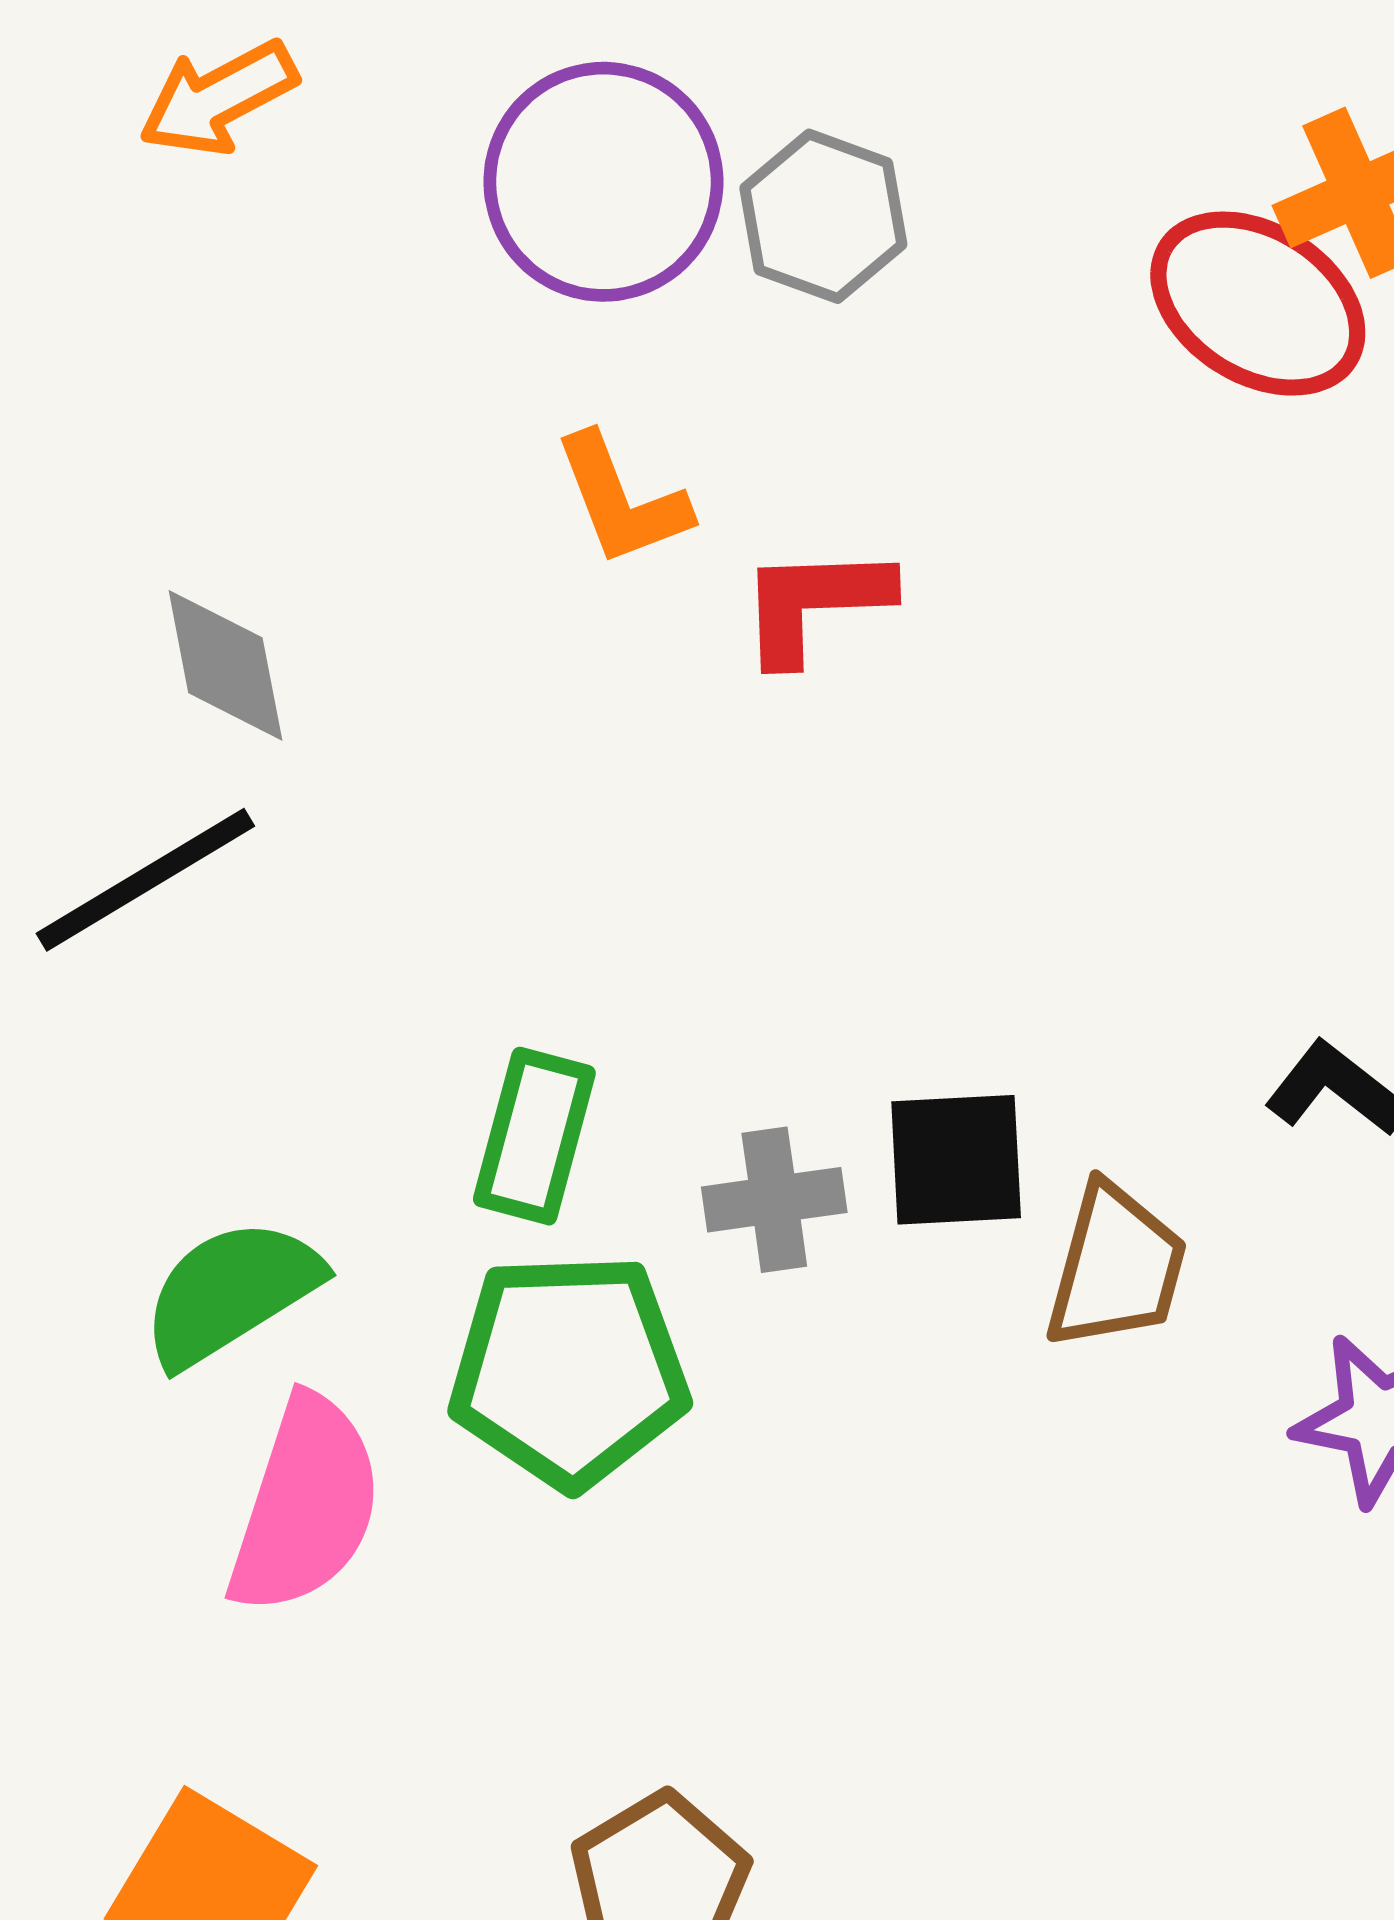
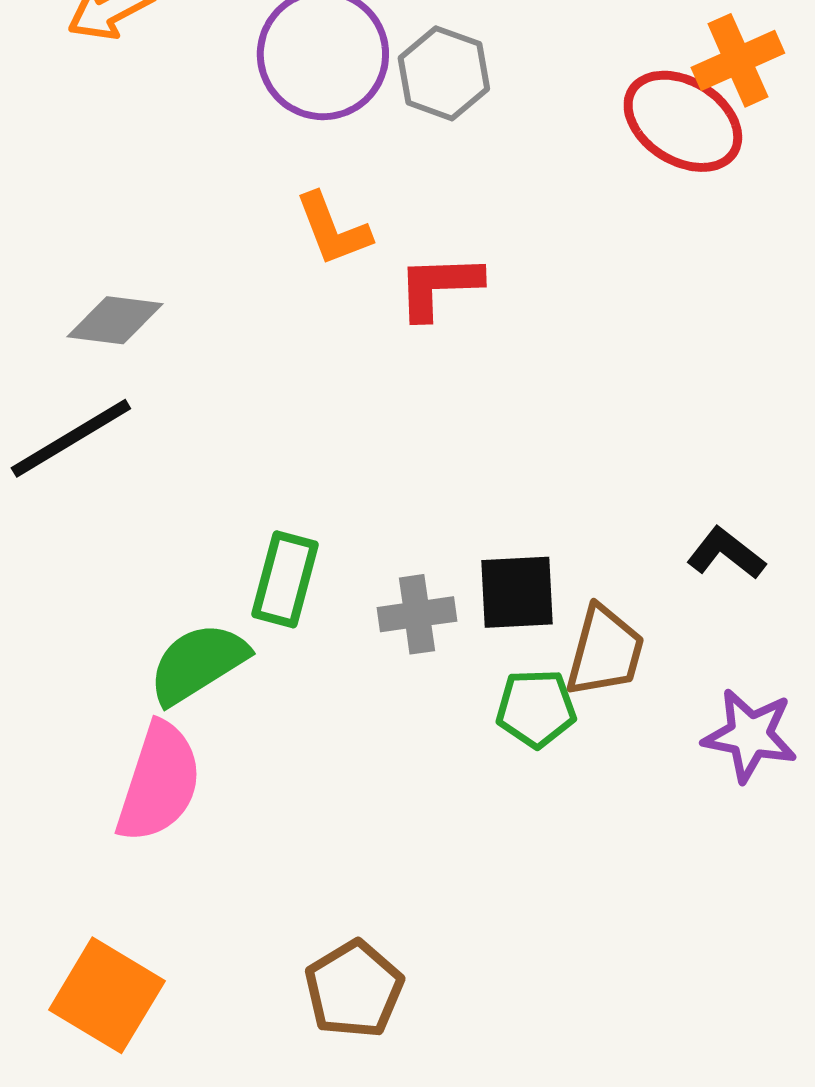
gray diamond: (225, 665) -> (115, 320), turned -72
green semicircle: (231, 1292) -> (198, 663), moved
green pentagon: (569, 1371) -> (536, 708), moved, size x0.6

